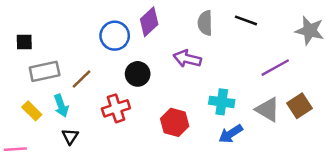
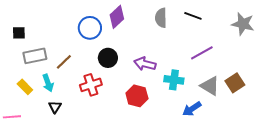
purple arrow: (187, 59) -> (145, 64), moved
purple line: (275, 68) -> (202, 53), moved
blue arrow: (231, 134) -> (192, 109), moved

